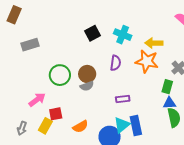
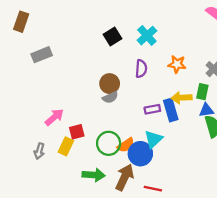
cyan cross: (123, 35) -> (147, 36), turned 30
yellow arrow: (154, 43) -> (181, 98), moved
orange star: (147, 61) -> (177, 64), size x0.7
green circle: (60, 75) -> (109, 143), moved
blue rectangle: (136, 126) -> (171, 110), moved
orange semicircle: (80, 127) -> (126, 145), moved

